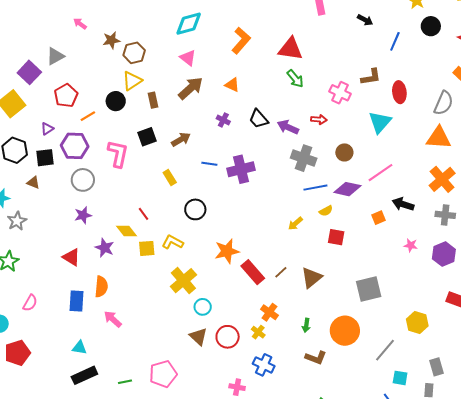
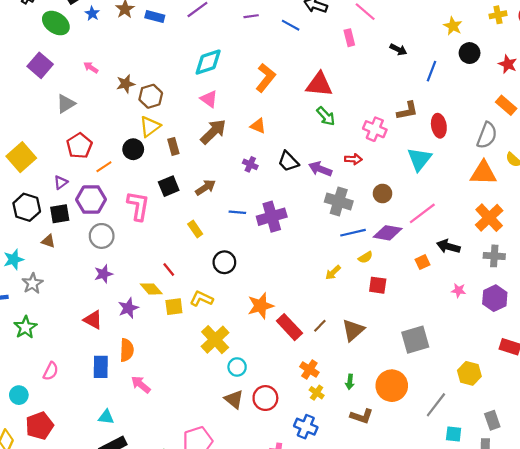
purple square: (29, 72) -> (40, 65), moved
purple star: (105, 248) -> (128, 308), turned 30
yellow cross: (258, 332) -> (317, 393), moved

